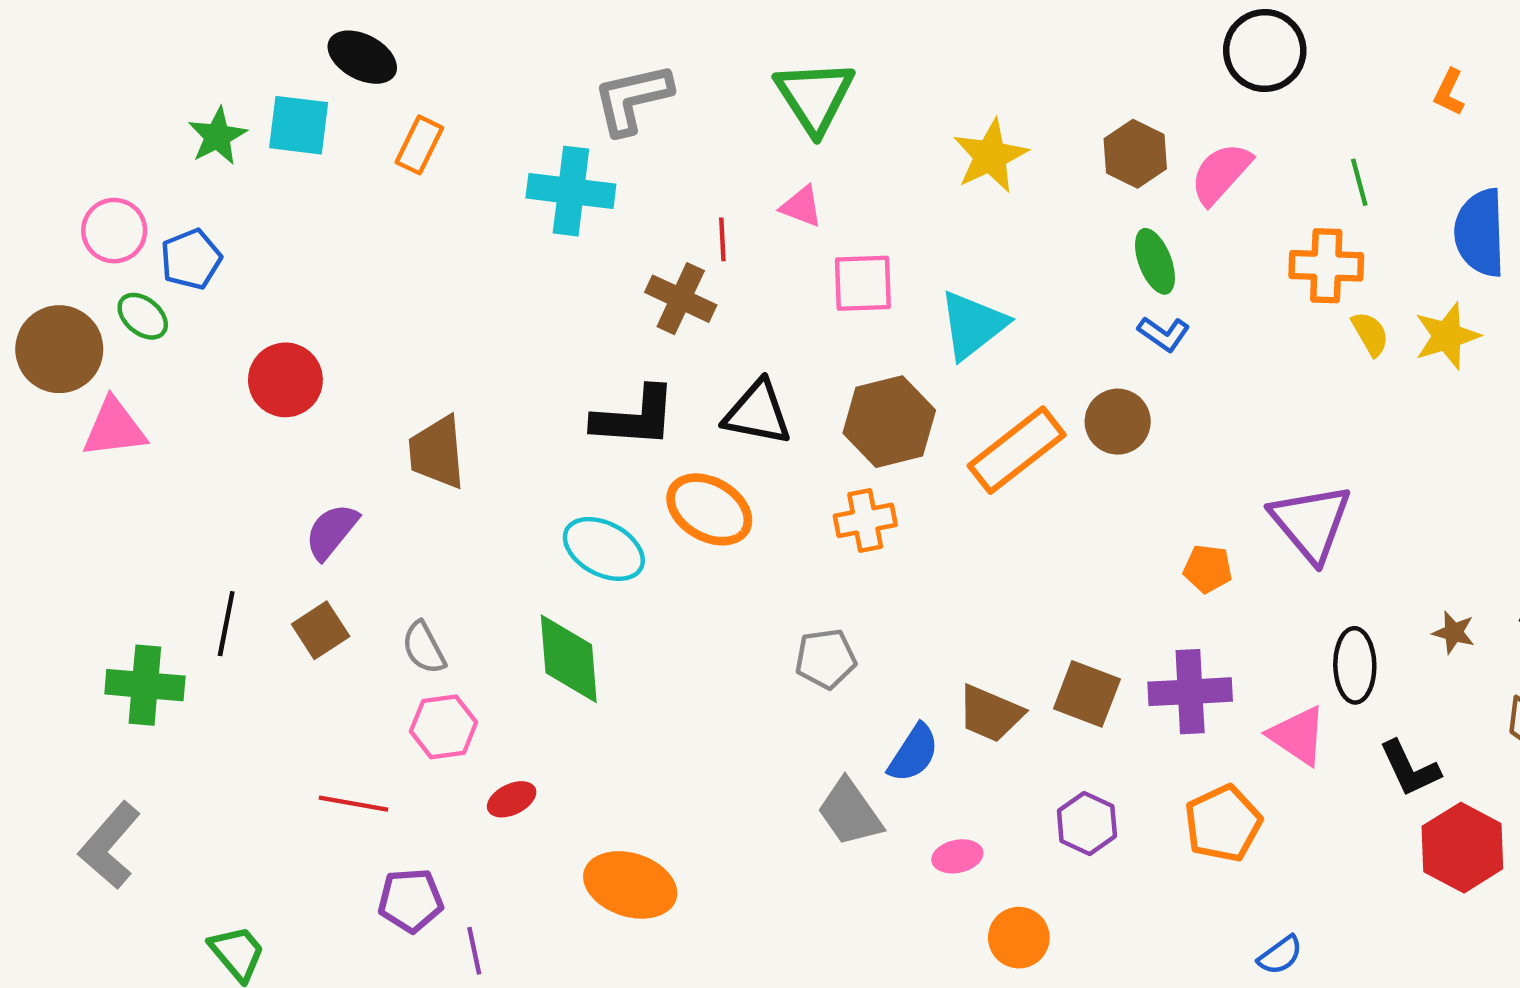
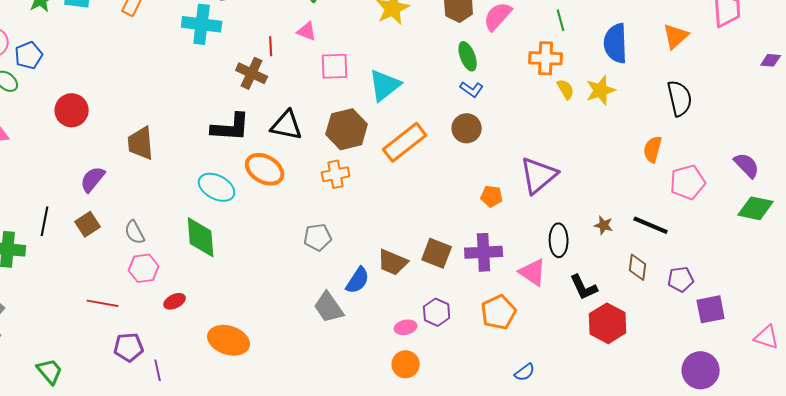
brown circle: (1118, 422) -> (467, 128), moved
purple triangle: (1311, 523) -> (539, 175), turned 30
pink ellipse: (957, 856) -> (406, 327), moved

